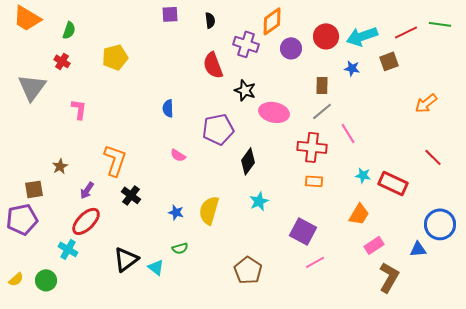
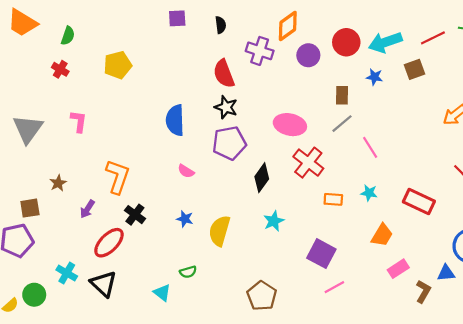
gray triangle: (32, 87) -> (28, 129), moved
black star: (245, 90) -> (226, 107), moved
blue semicircle: (168, 108) -> (175, 120), size x1.6
red cross: (312, 147) -> (308, 163), moved, turned 32
cyan star: (363, 175) -> (369, 193), moved
blue star: (176, 212) -> (185, 219), moved
red ellipse: (86, 221) -> (109, 243), moved
black triangle: (126, 259) -> (104, 284), moved, turned -40
brown L-shape: (389, 277) -> (423, 291), moved, size x0.7
green circle: (46, 280) -> (34, 295), moved

